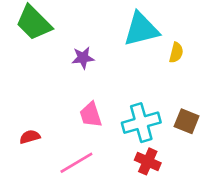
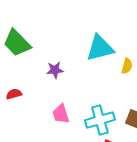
red semicircle: (30, 137) -> (14, 94), moved

